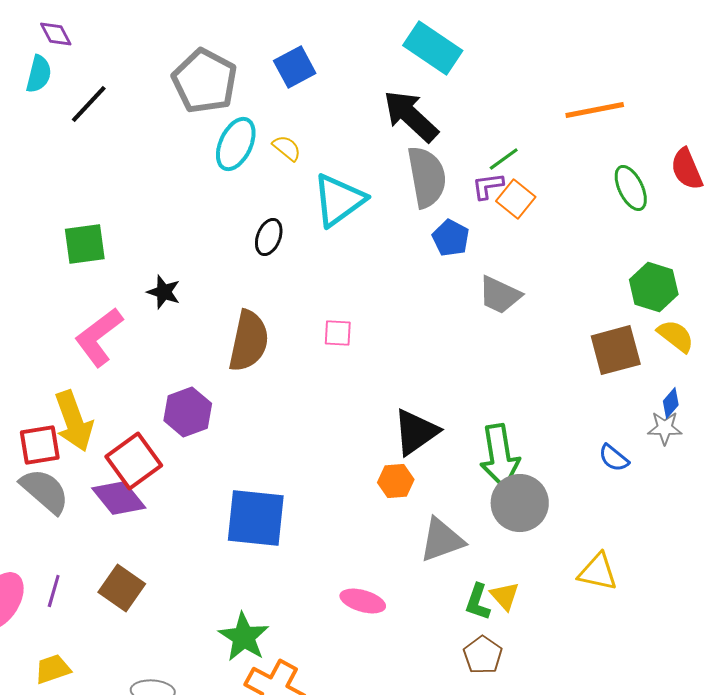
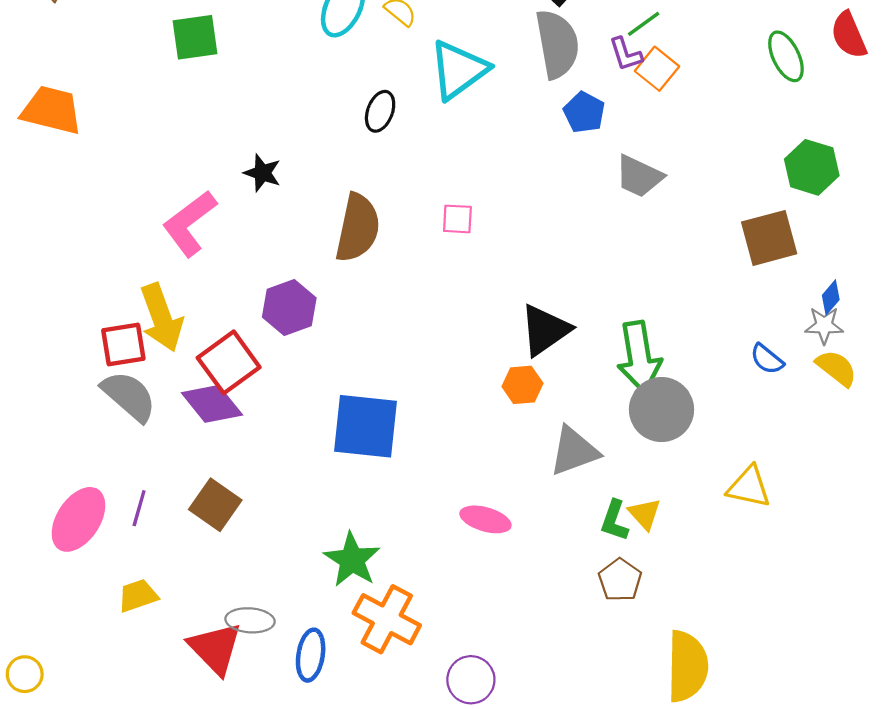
purple L-shape: (488, 186) -> (626, 54), turned -100
green square: (85, 244) -> (195, 37), moved
yellow semicircle: (676, 336) -> (836, 368), moved

